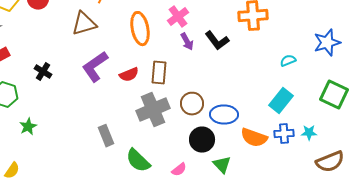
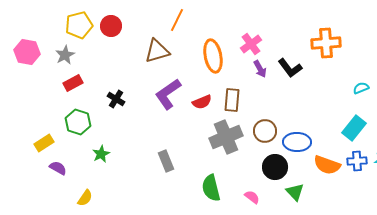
gray rectangle: (106, 136) -> (166, 161), moved
green semicircle: (138, 161) -> (211, 188), turned 32
pink semicircle: (179, 170) -> (252, 197), turned -105

